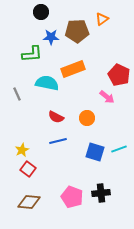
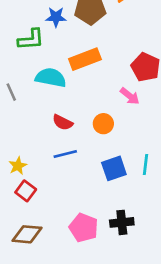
cyan line: (119, 149) -> (146, 165), turned -63
blue square: (95, 152) -> (114, 168), turned -36

